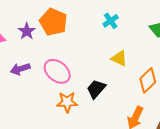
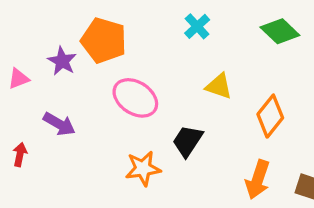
purple arrow: (20, 69) -> (59, 124), turned -126
pink ellipse: (57, 71) -> (135, 98), moved

